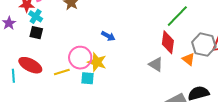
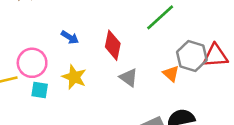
red diamond: (168, 42) -> (113, 45), moved
yellow star: (97, 62) -> (74, 77), moved

